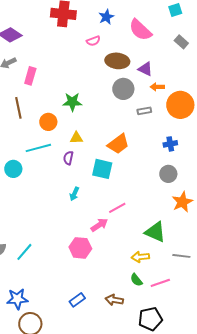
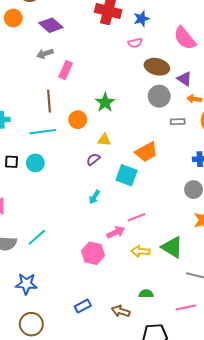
blue star: (106, 17) -> (141, 19), moved
green star: (72, 102) -> (105, 102), turned 30
cyan line: (38, 148) -> (43, 132), moved
purple semicircle: (68, 158) -> (93, 159), turned 32
cyan line: (24, 252) -> (37, 237), moved
yellow arrow: (140, 257) -> (140, 251), moved
green semicircle: (136, 280) -> (146, 294), turned 120
pink line: (160, 283) -> (186, 307), moved
blue star: (17, 299) -> (26, 284), moved

